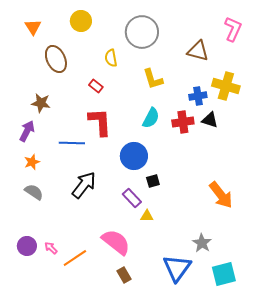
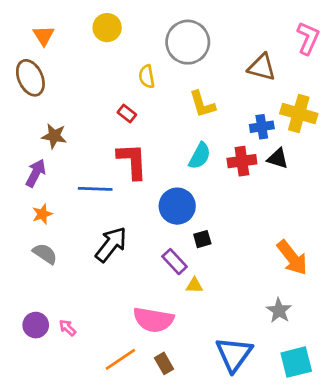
brown ellipse: (56, 59) -> (30, 78), moved
pink semicircle: (116, 242) -> (153, 320), turned 152
gray star: (202, 243) -> (279, 311), moved
orange line: (75, 258) -> (120, 359), moved

